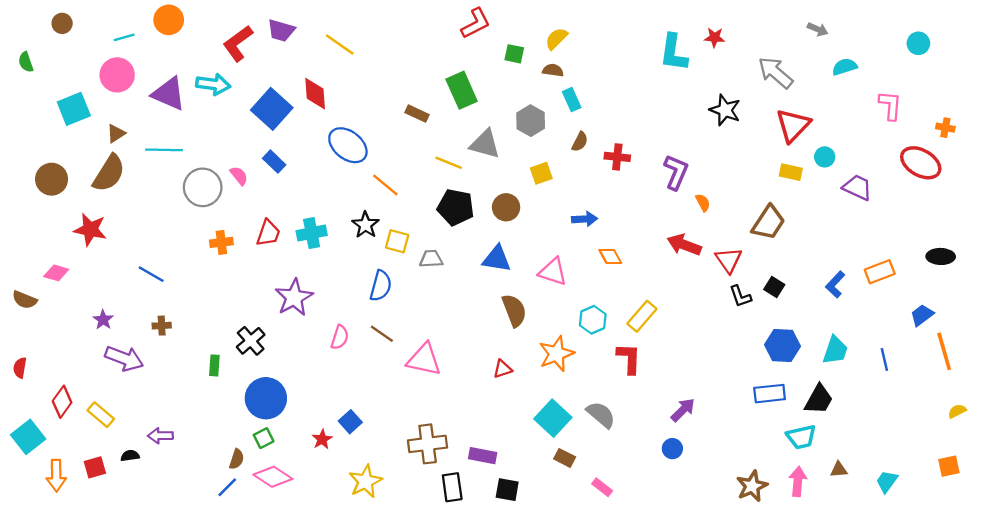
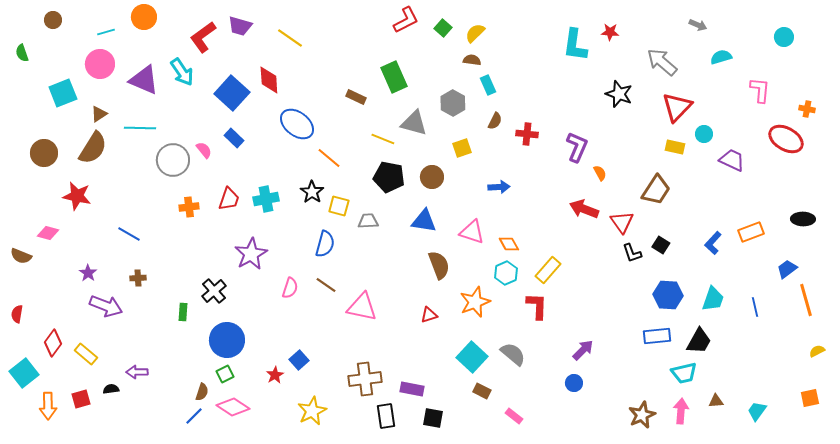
green square: (514, 54) -> (443, 28), moved, turned 30
cyan arrow: (213, 84) -> (182, 72), turned 48
orange diamond: (610, 256) -> (509, 244), moved

